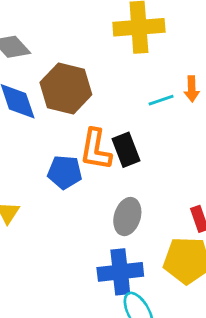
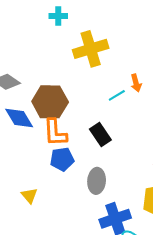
orange L-shape: (96, 149) -> (55, 133), moved
gray ellipse: (127, 217) -> (97, 181), moved

